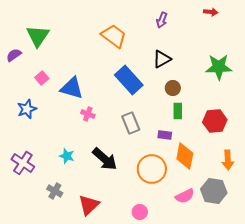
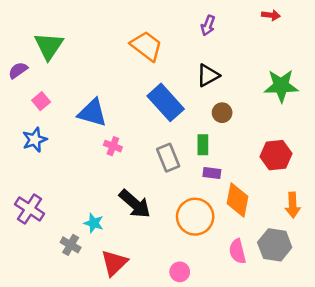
pink square: (42, 78) -> (41, 101), moved
green rectangle: (178, 111) -> (203, 145), moved
cyan star: (67, 156) -> (94, 223), moved
pink semicircle: (185, 196) -> (237, 251), turned 102

